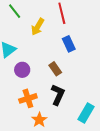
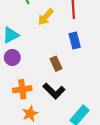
purple circle: (22, 70) -> (12, 57), moved
black L-shape: (58, 95) -> (54, 91), turned 100

